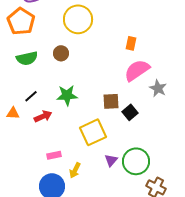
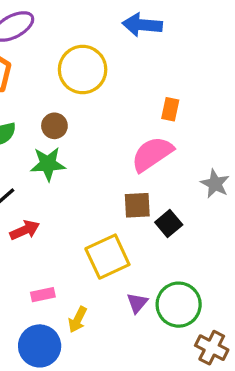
pink semicircle: (137, 70) -> (152, 154), moved
green star: (67, 95) -> (48, 164), moved

